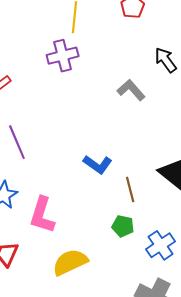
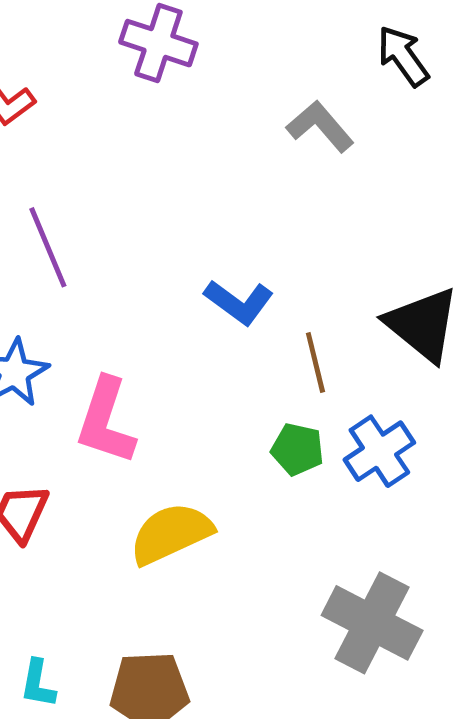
purple cross: (63, 56) -> (158, 43), turned 32
blue cross: (161, 245) -> (379, 451), moved

